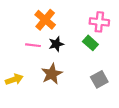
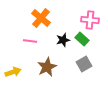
black star: (56, 44) -> (63, 40), moved
gray square: (99, 79) -> (84, 64), moved

